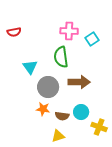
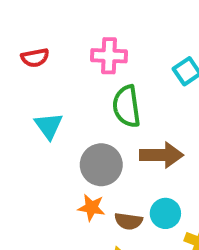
pink cross: (69, 31) -> (109, 56), moved
cyan triangle: (30, 67) -> (49, 126), moved

